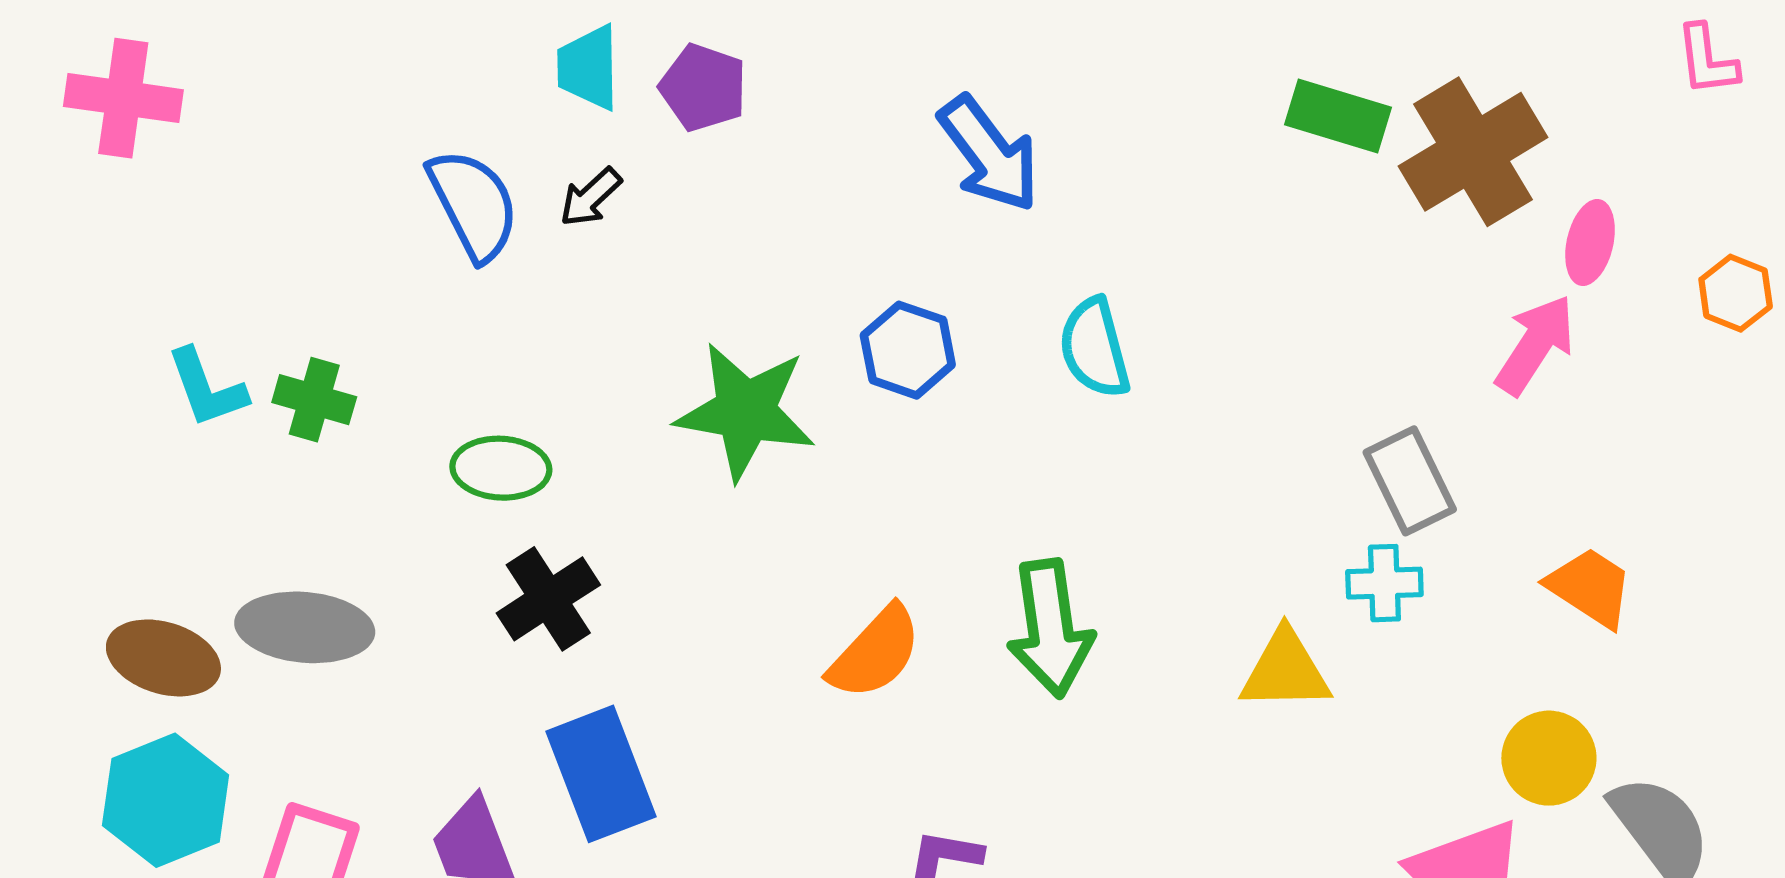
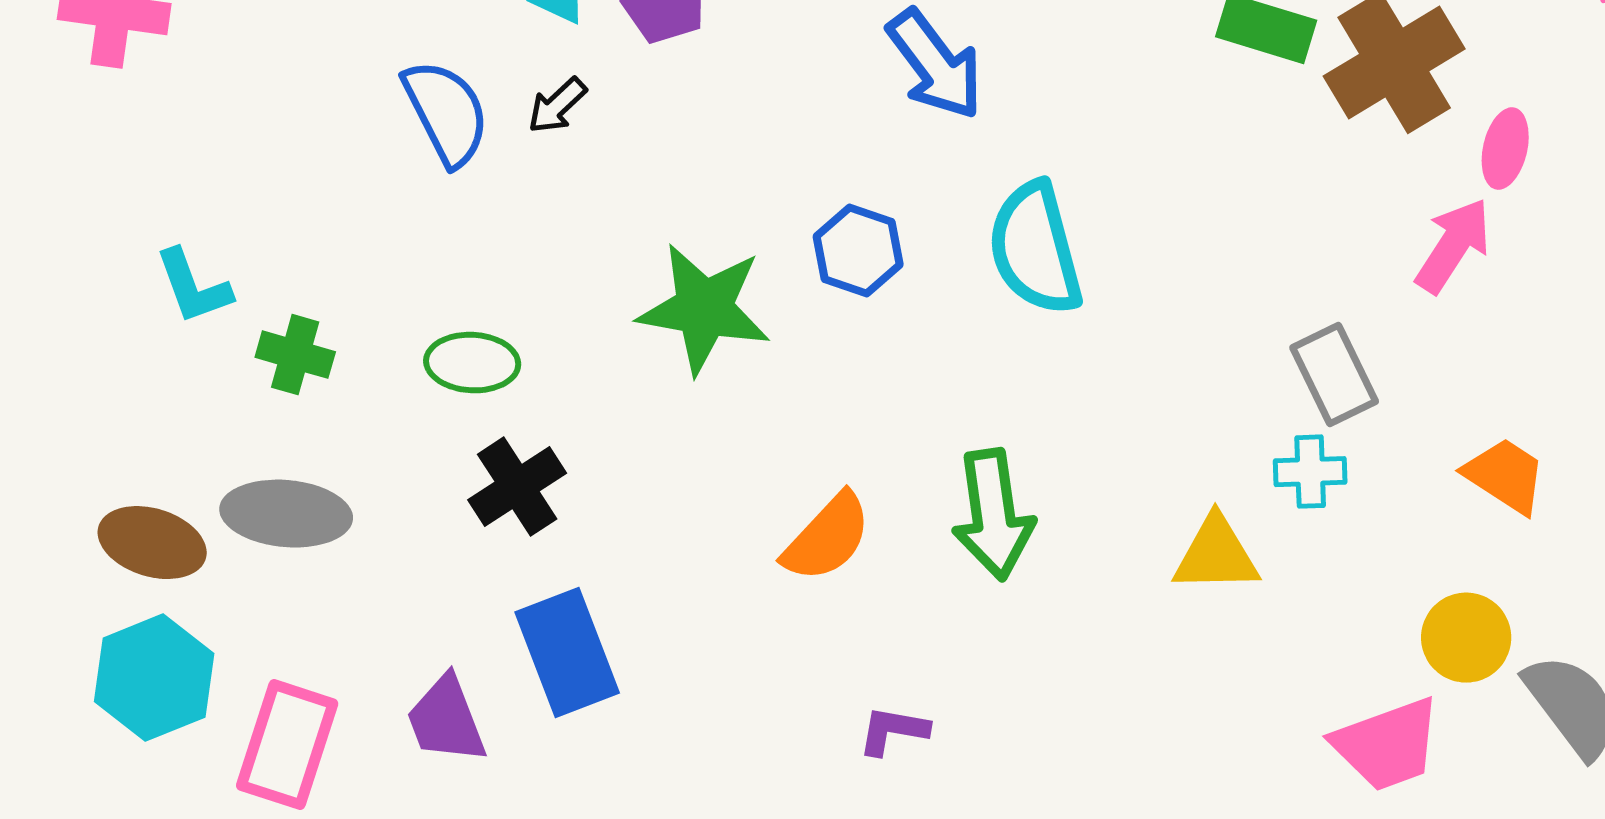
cyan semicircle: (1094, 348) -> (1035, 249), size x1.4
green cross: (314, 400) -> (295, 355), moved

